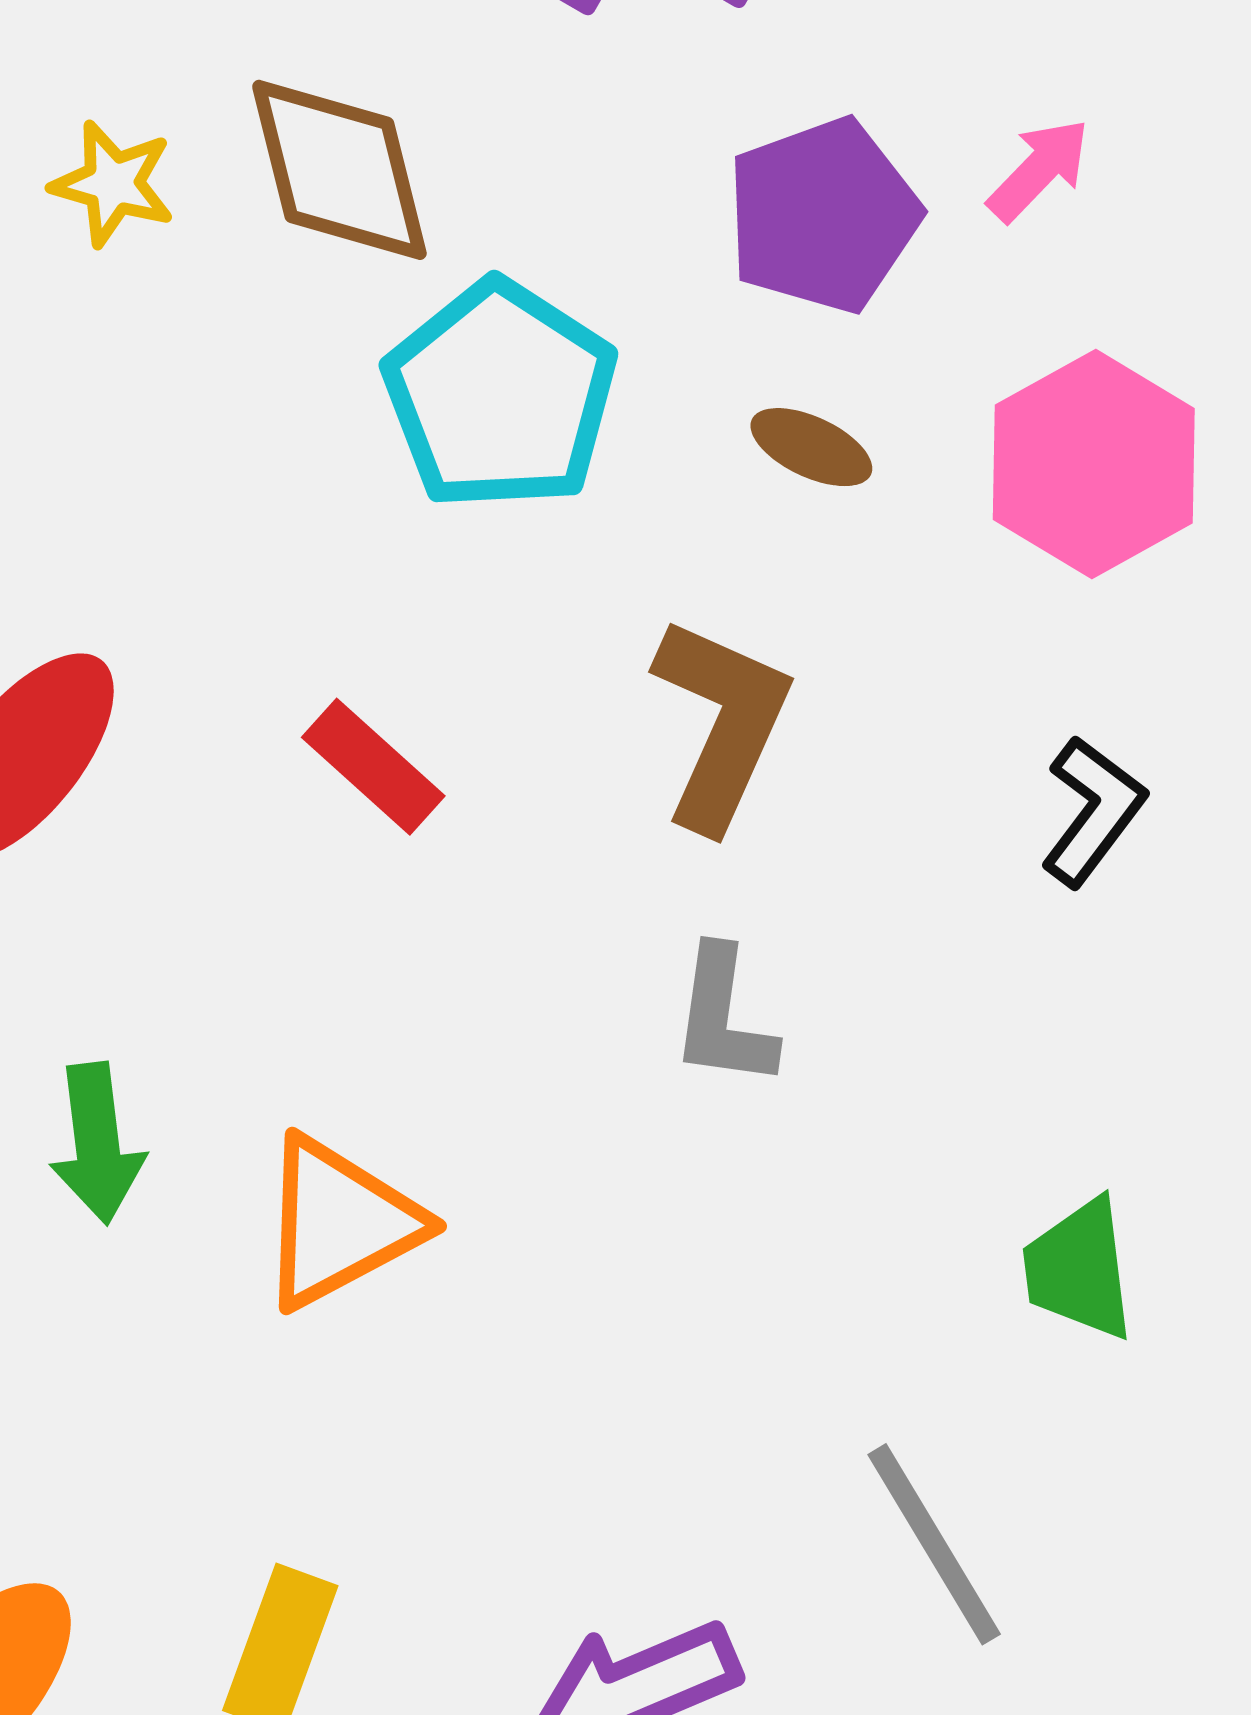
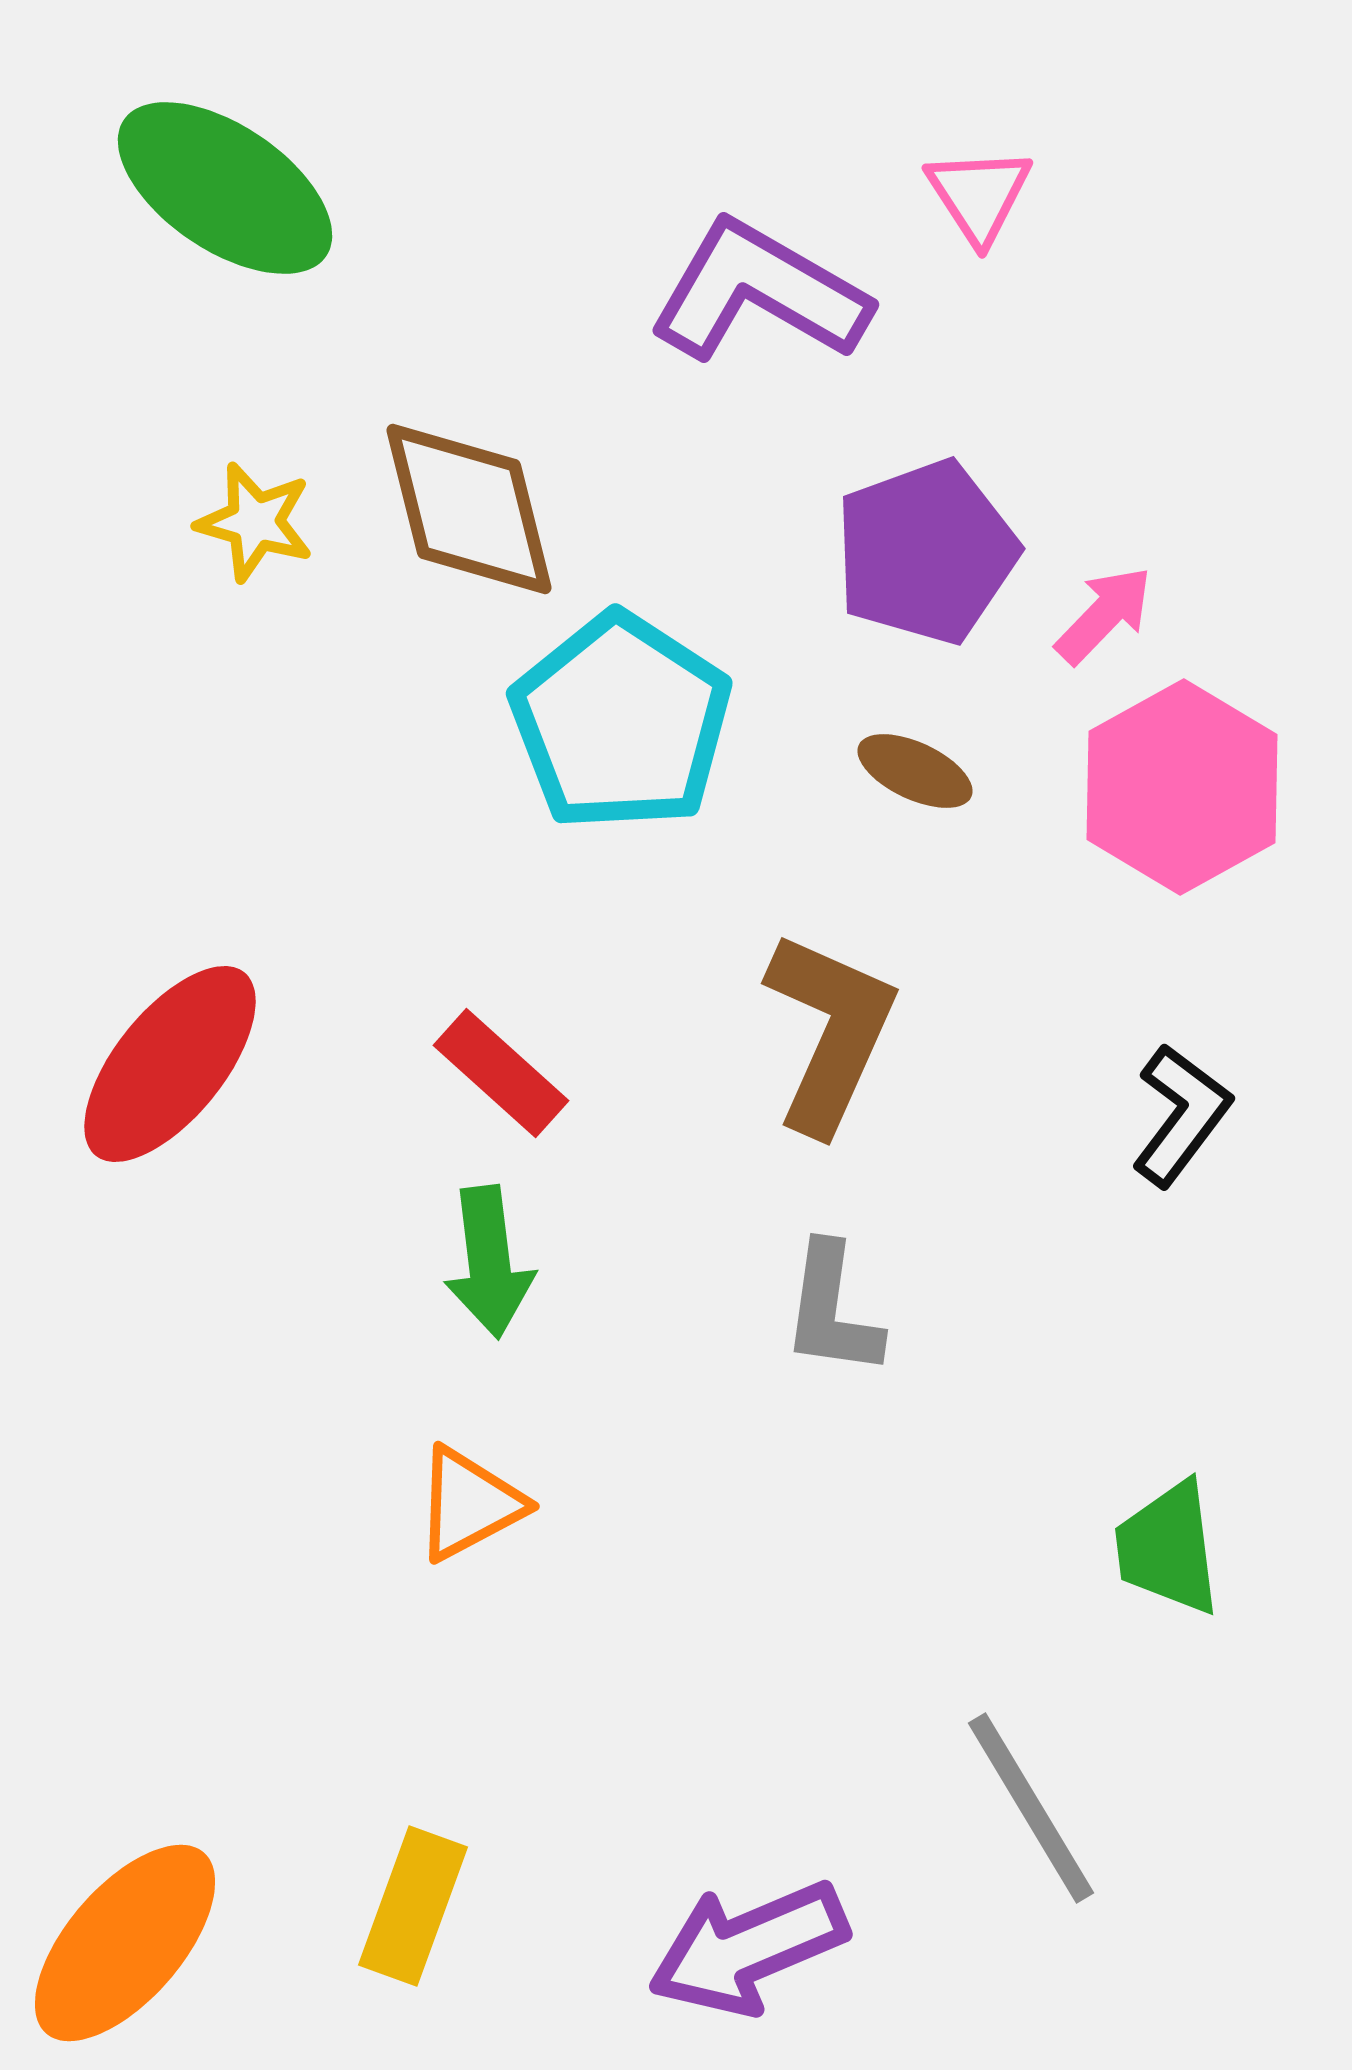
pink arrow: (1039, 170) -> (1104, 615), moved
green arrow: (97, 1143) -> (489, 1262), moved
orange triangle: (339, 1223) -> (469, 1504), size x0.7

